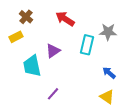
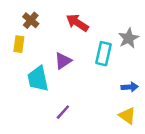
gray star: (108, 32) -> (129, 38), turned -30
yellow rectangle: (16, 37) -> (19, 44), turned -56
blue arrow: (109, 73) -> (130, 87), turned 136

